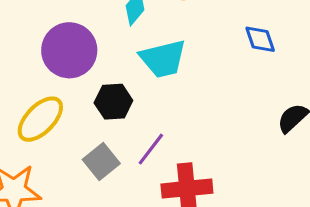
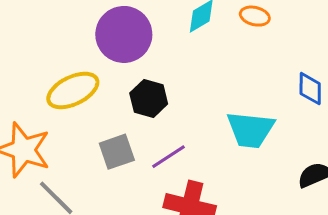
cyan trapezoid: (163, 59) -> (250, 130), moved

